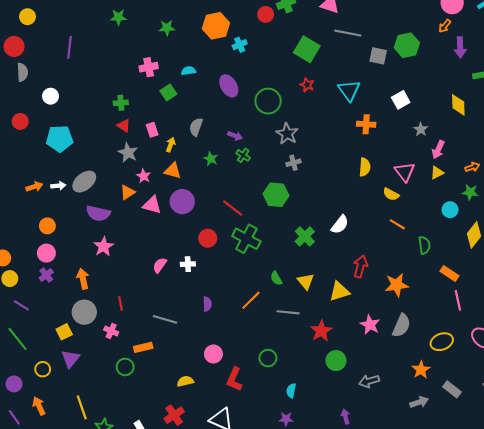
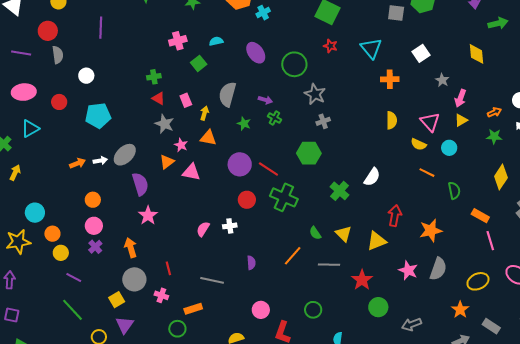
gray semicircle: (196, 127) -> (227, 94), size x1.4
purple circle: (182, 202) -> (240, 164), moved
cyan circle: (450, 210) -> (449, 148), moved
purple semicircle: (98, 213) -> (140, 184), turned -115

